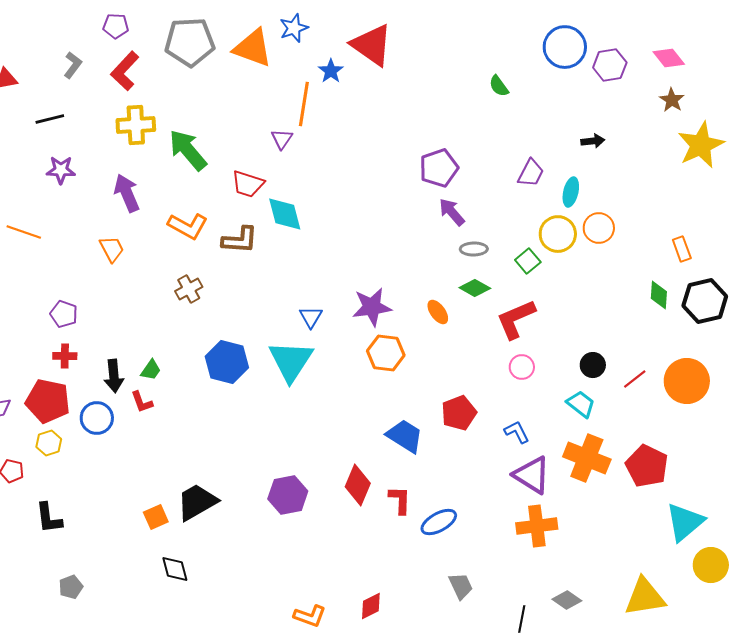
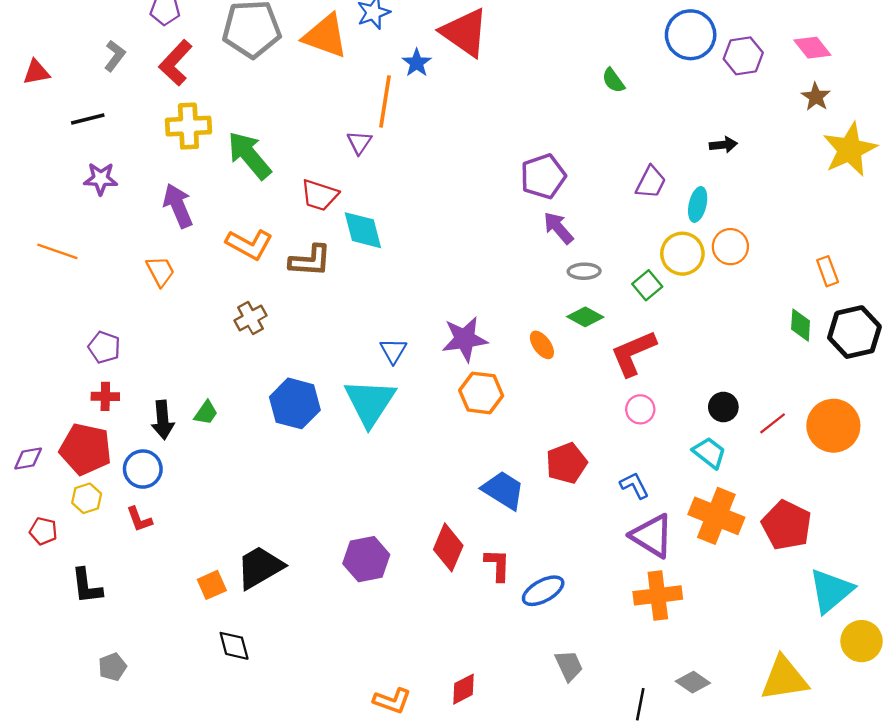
red L-shape: (142, 402) -> (139, 519), moved

